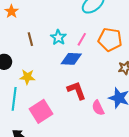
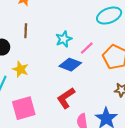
brown line: (30, 39) -> (26, 31), moved
red L-shape: (77, 90) -> (66, 98), turned -120

